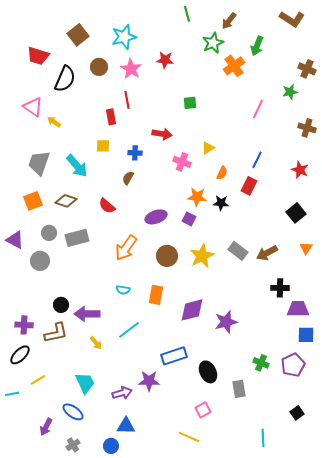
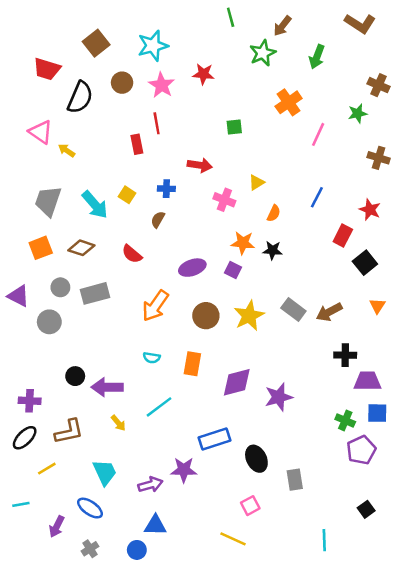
orange cross: (234, 66) -> (289, 102), moved
yellow square: (103, 146) -> (127, 195), moved, turned 32
red rectangle: (249, 186) -> (343, 236), moved
brown L-shape: (56, 333) -> (69, 432), moved
green cross: (261, 363) -> (345, 420), moved
cyan line: (12, 394) -> (21, 504), moved

